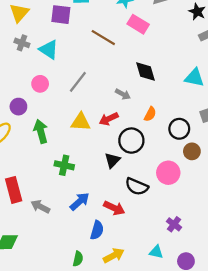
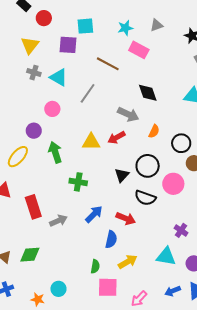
gray line: (78, 82) -> (88, 93), moved
gray arrow: (123, 94) -> (128, 114), size x1.5
black circle: (131, 141) -> (148, 166), moved
gray arrow: (40, 207) -> (58, 221), turned 132
cyan triangle: (156, 252) -> (166, 256), size x1.5

